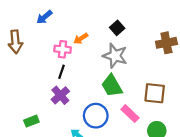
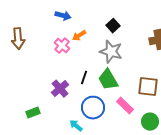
blue arrow: (44, 17) -> (63, 16), moved, turned -126
pink cross: (63, 49) -> (62, 46), turned 35
black line: (61, 72) -> (84, 78), moved

